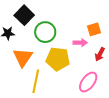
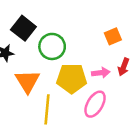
pink arrow: (80, 43) -> (101, 73), moved
pink ellipse: (88, 82) -> (95, 104), moved

